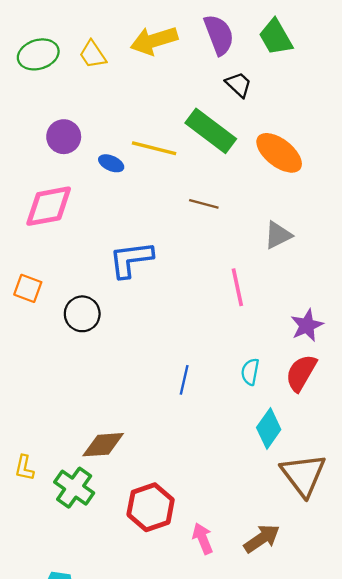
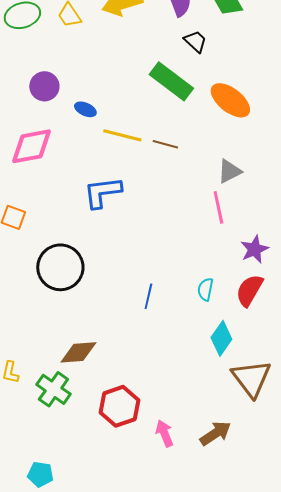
yellow line: (154, 148) -> (122, 135), moved
pink line: (237, 287) -> (218, 207), moved
black circle: (82, 314) -> (60, 267), moved, size x1.5

